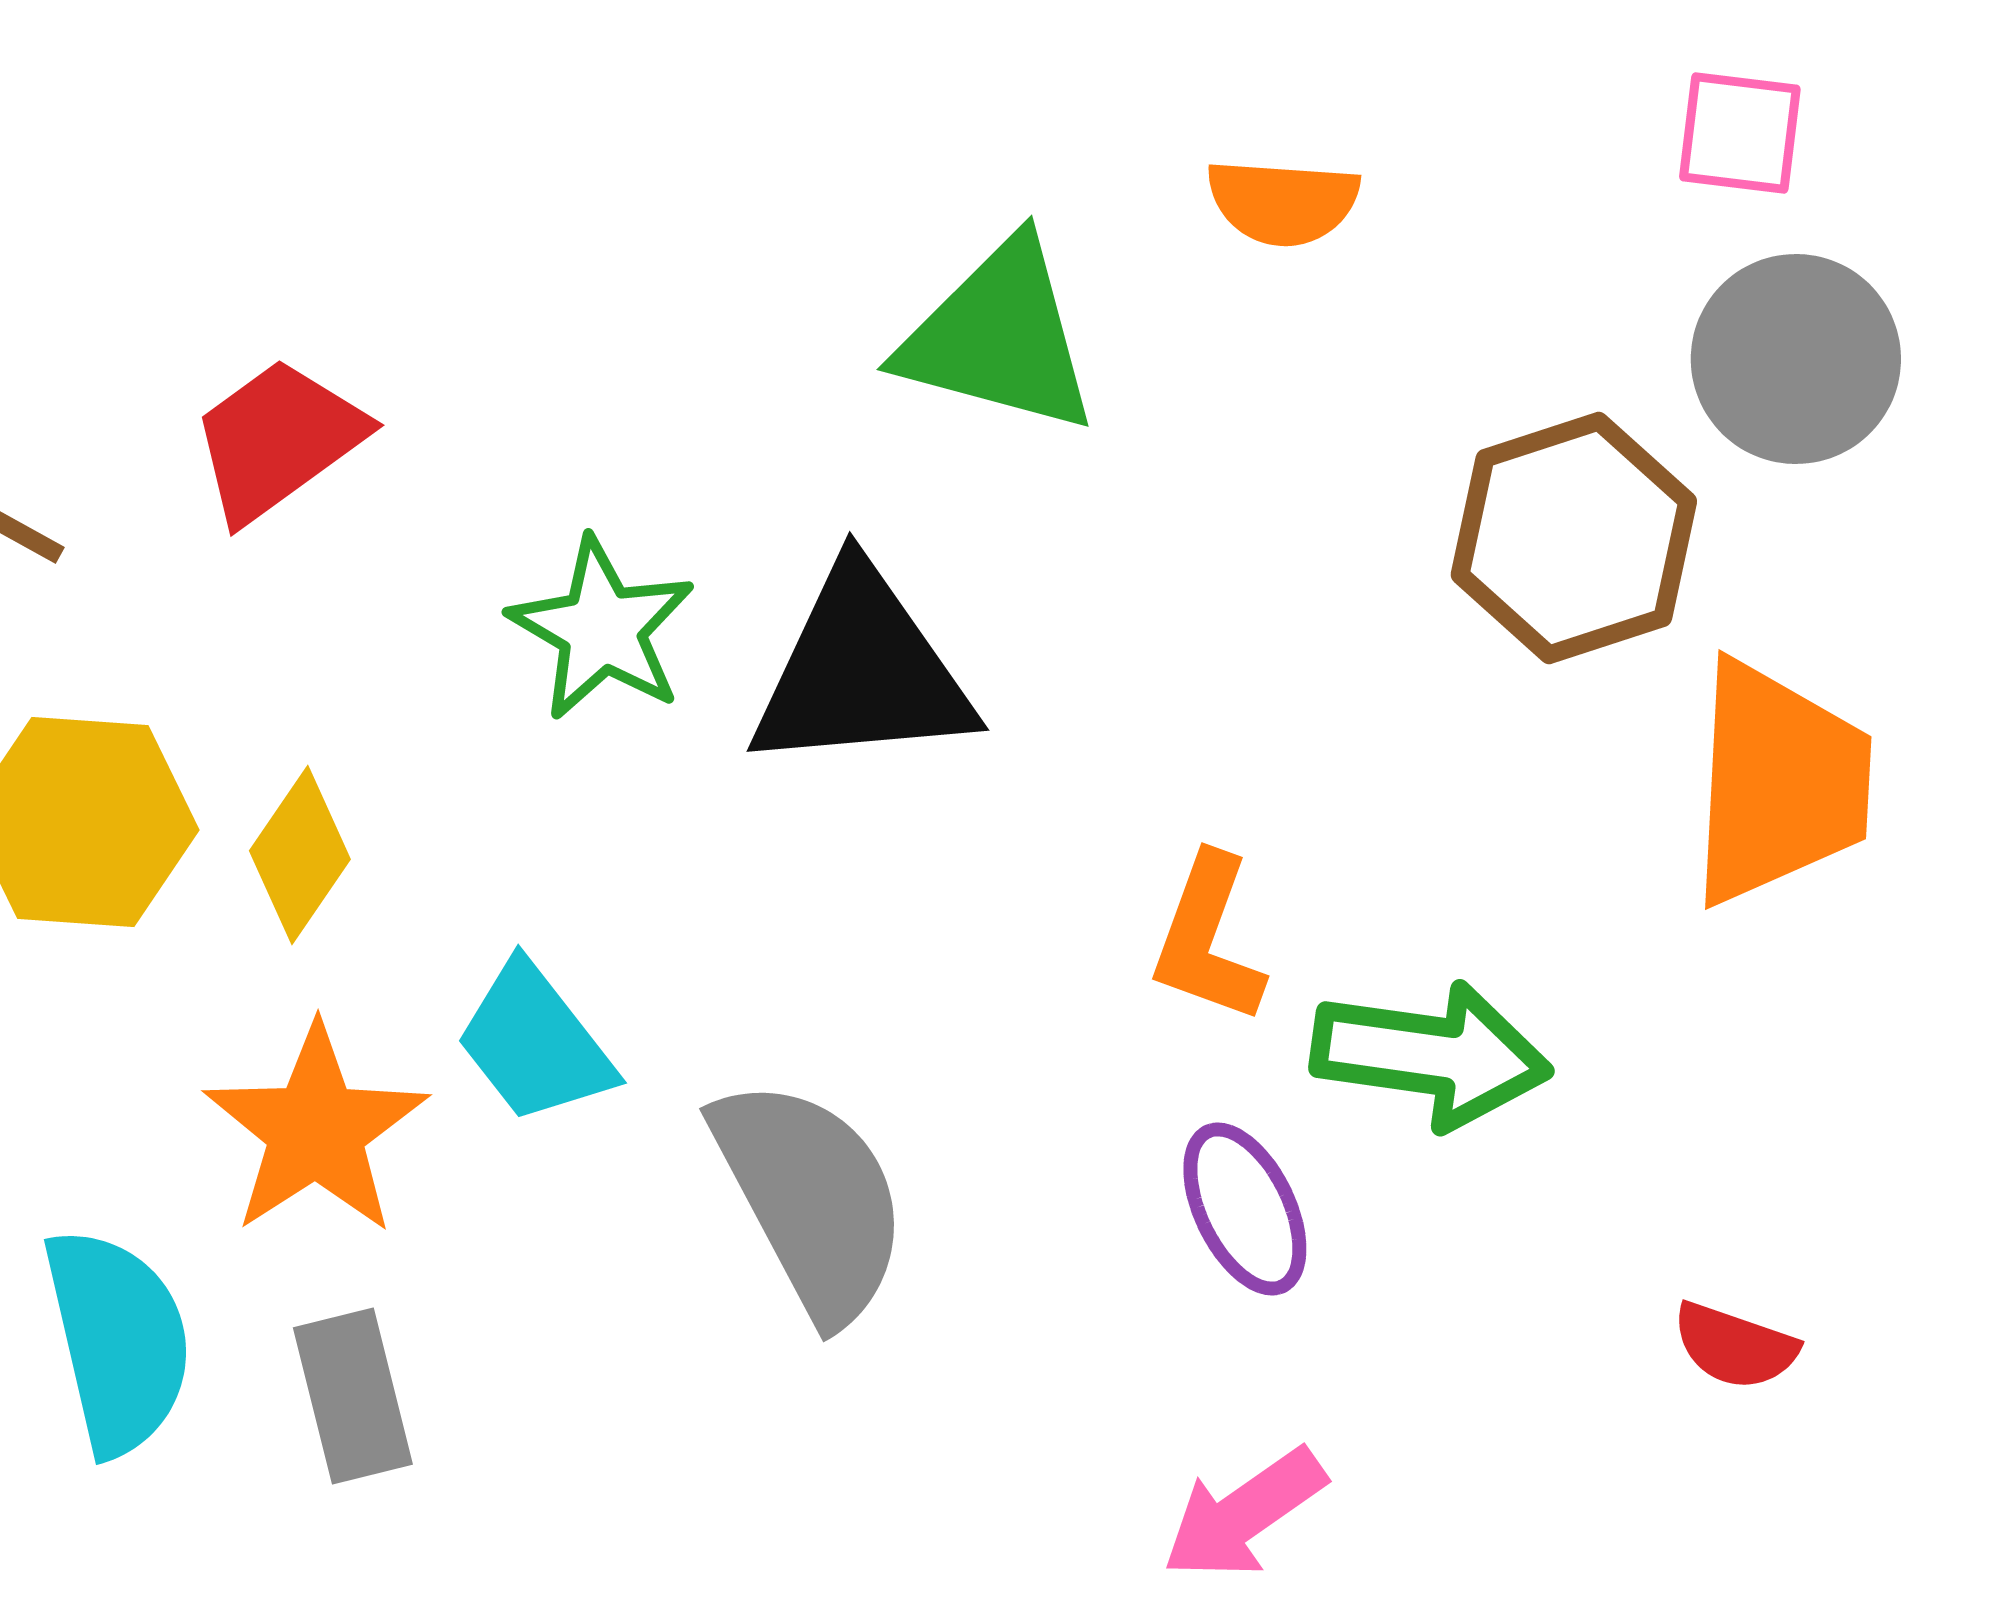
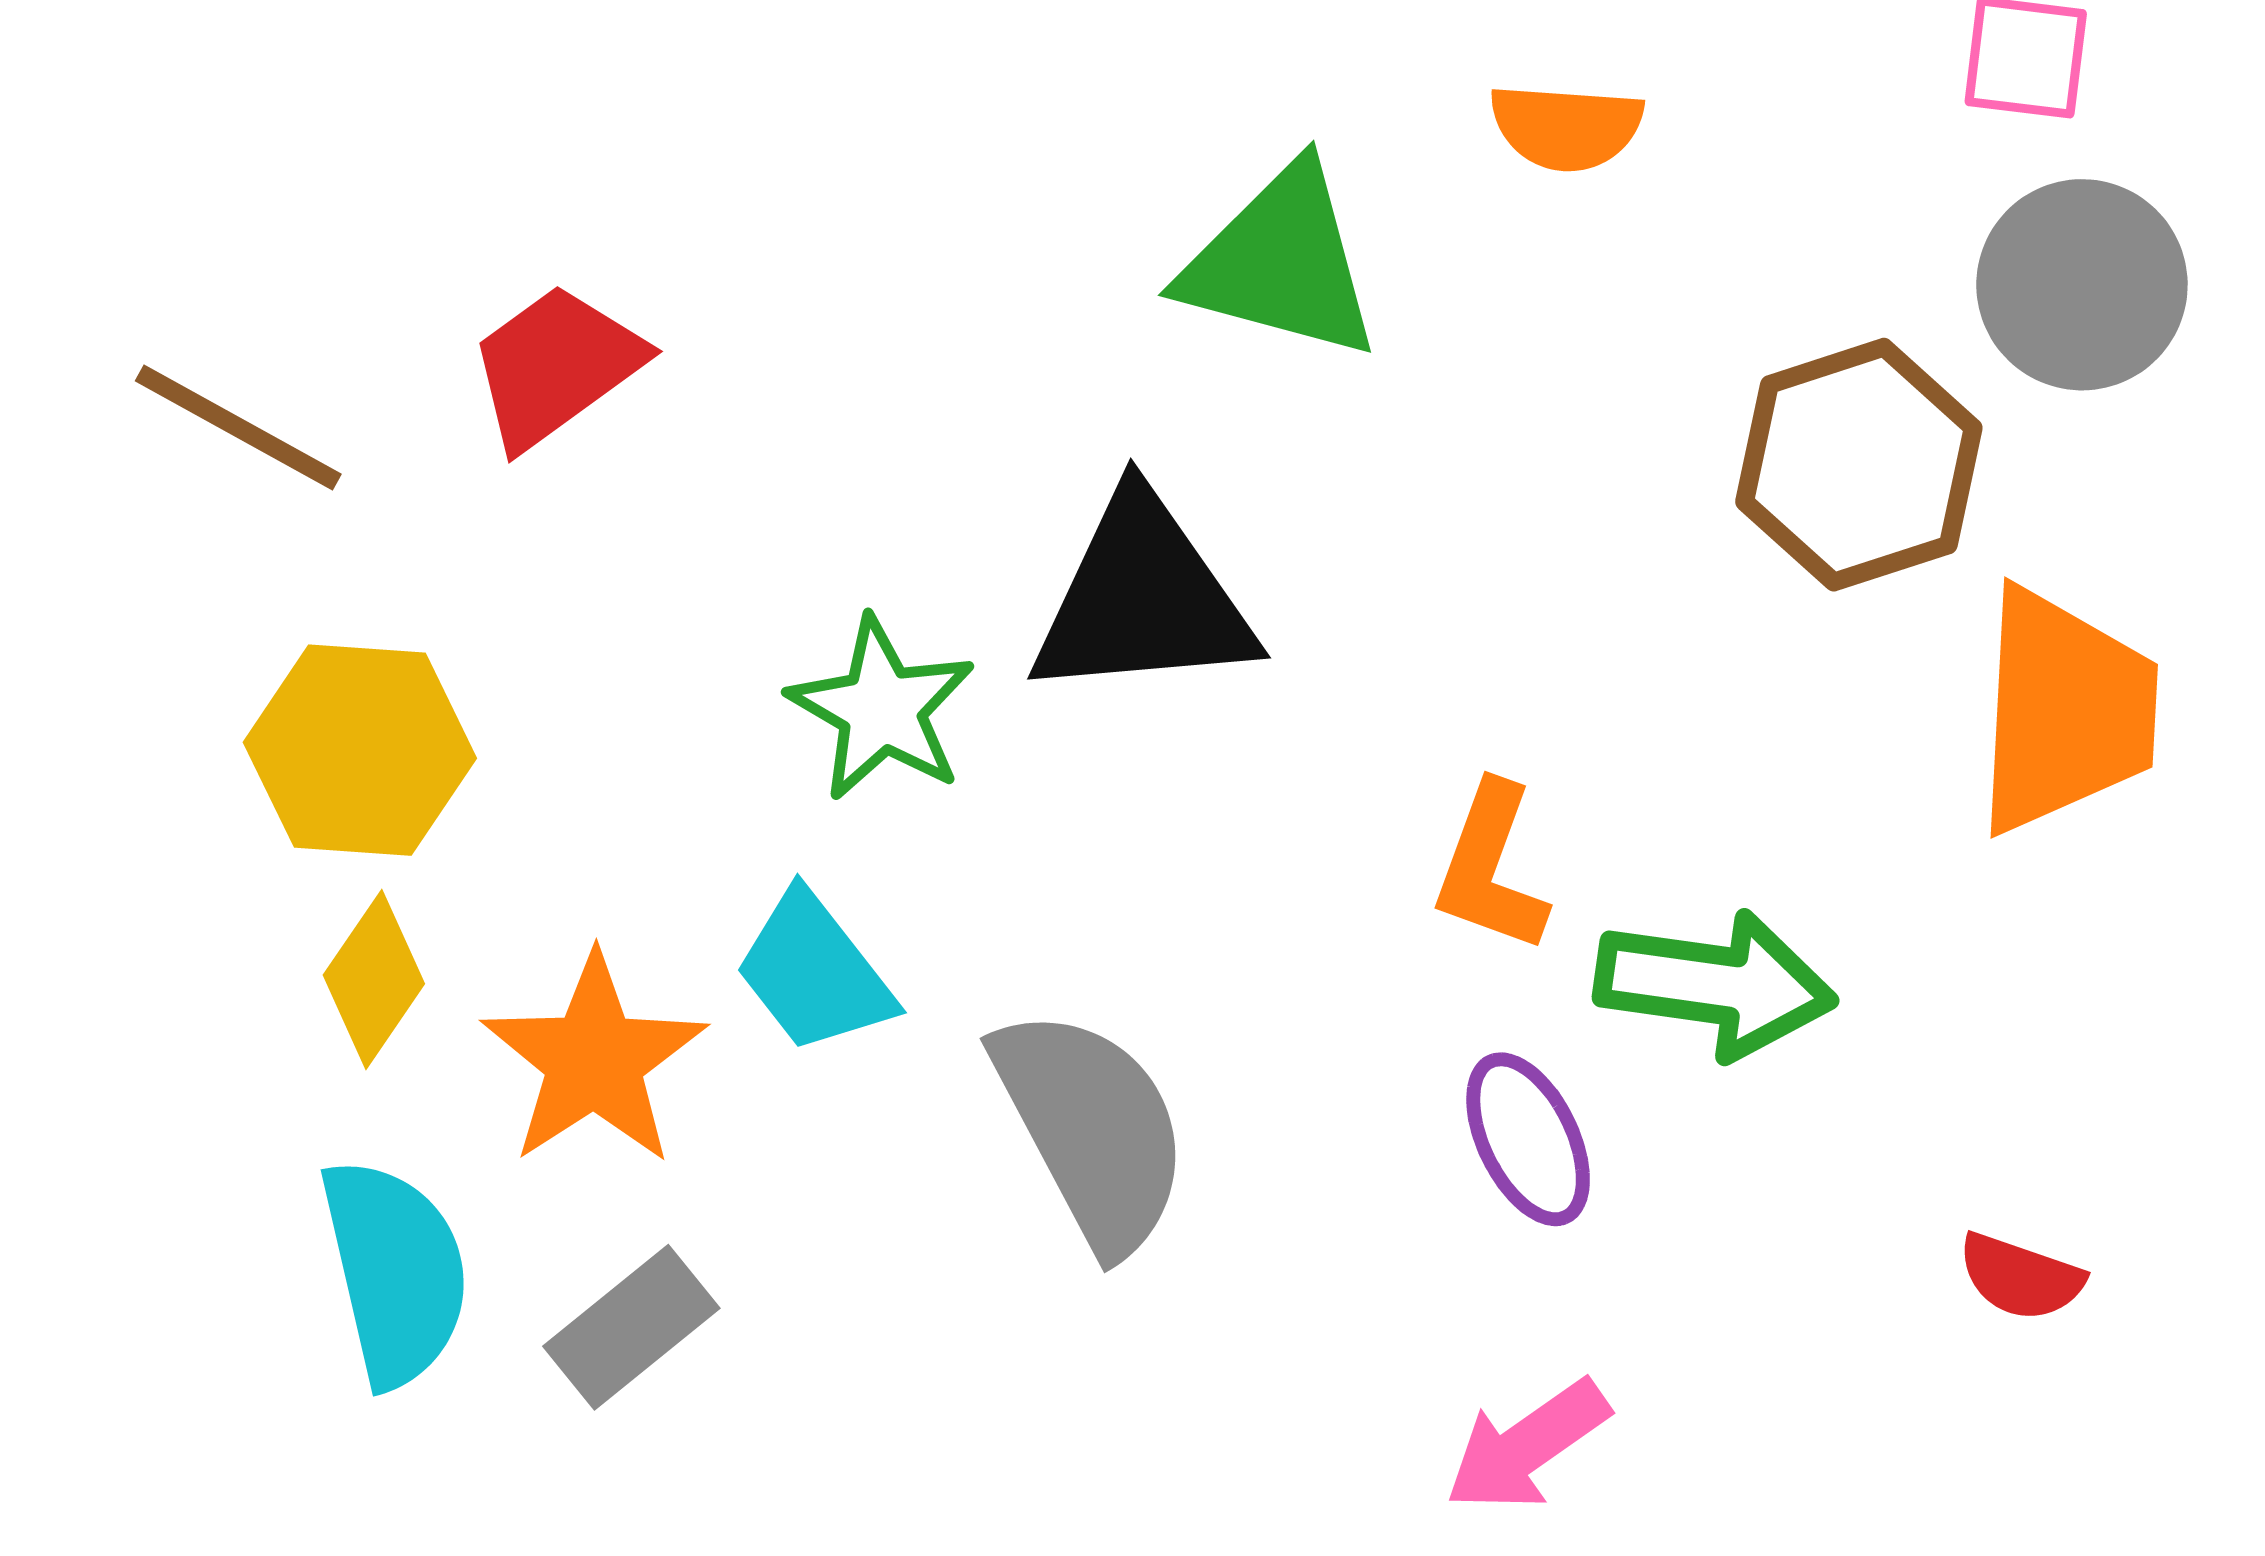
green star: (602, 629) -> (882, 709), moved
yellow diamond: (300, 855) -> (374, 979), moved
gray rectangle: (353, 1396) -> (631, 1327), turned 65

